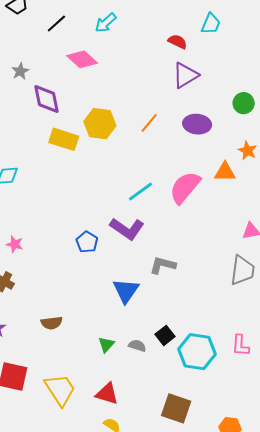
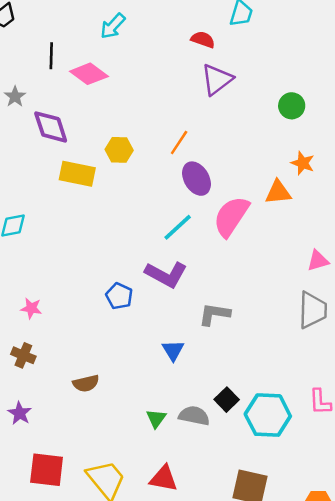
black line: (56, 24) -> (51, 56), moved, turned -40
yellow hexagon: (100, 124) -> (119, 150), size x0.7
purple ellipse: (197, 124) -> (196, 179), moved, turned 60
blue triangle: (126, 291) -> (173, 350), size x0.7
brown semicircle: (52, 323) -> (86, 383), moved
gray semicircle: (137, 346) -> (194, 416), size x1.4

